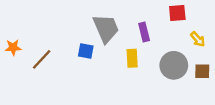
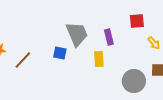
gray circle: (174, 65) -> (134, 81), moved

